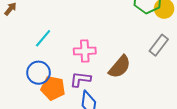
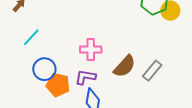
cyan line: (43, 38) -> (31, 37), moved
gray rectangle: (159, 45) -> (152, 71), moved

